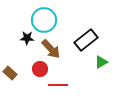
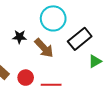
cyan circle: (44, 20) -> (53, 18), moved
red circle: (40, 69) -> (26, 78), moved

